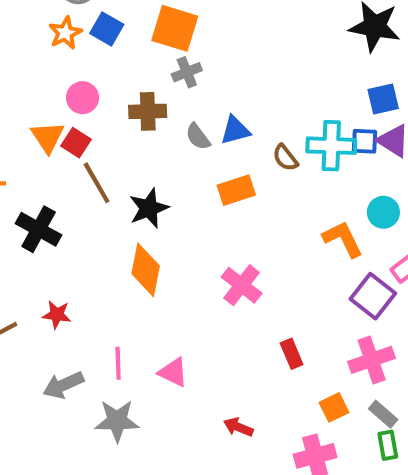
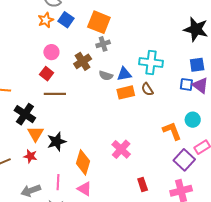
brown cross: (148, 111) -> (83, 61), turned -36
orange triangle: (48, 137) -> (35, 134), moved
gray semicircle: (198, 137) -> (106, 76), turned -40
cyan cross: (331, 146) -> (151, 63), moved
brown line: (97, 183) -> (55, 94), turned -65
orange rectangle: (236, 190) -> (126, 92), moved
black star: (149, 208) -> (57, 142), moved
orange diamond: (146, 270) -> (83, 162), moved

